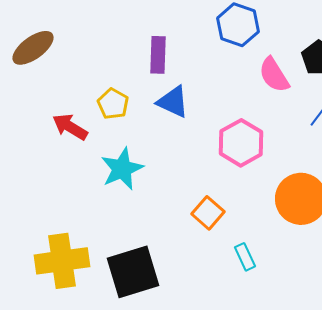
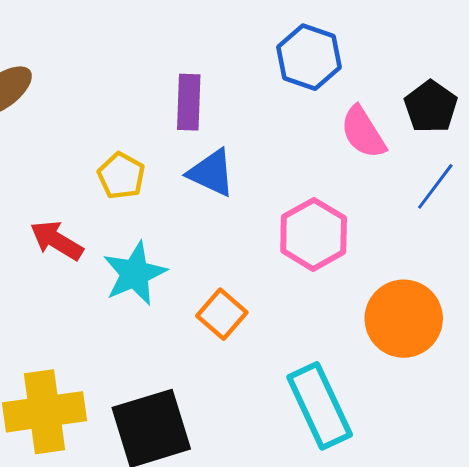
red arrow: (70, 127) -> (57, 240), moved
orange square: (208, 213) -> (222, 314), moved
cyan rectangle: (245, 257) -> (320, 406), size x2.0

